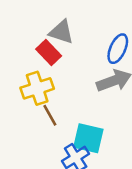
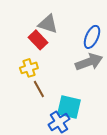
yellow cross: (37, 88) -> (29, 68), size x0.7

